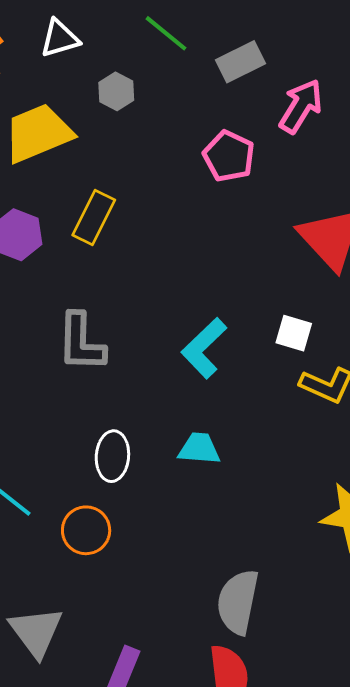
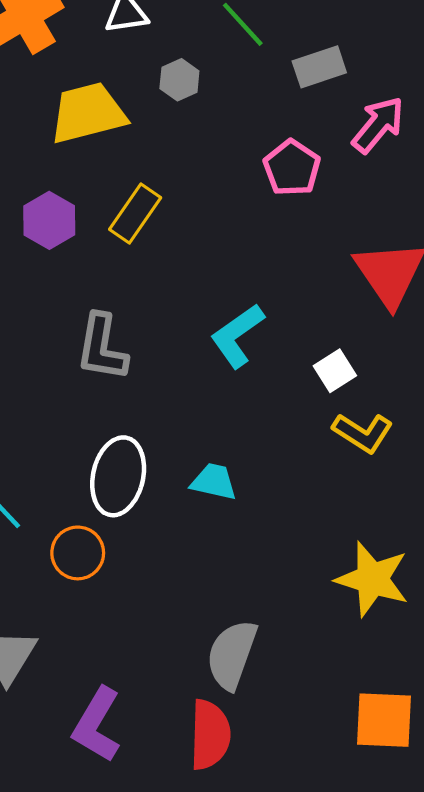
white square: (294, 333) -> (335, 371), turned 33
cyan L-shape: (204, 348) -> (237, 336), moved
white ellipse: (112, 456) -> (118, 476), size x1.4

